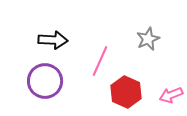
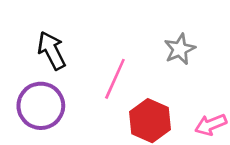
black arrow: (53, 40) -> (52, 50), turned -120

